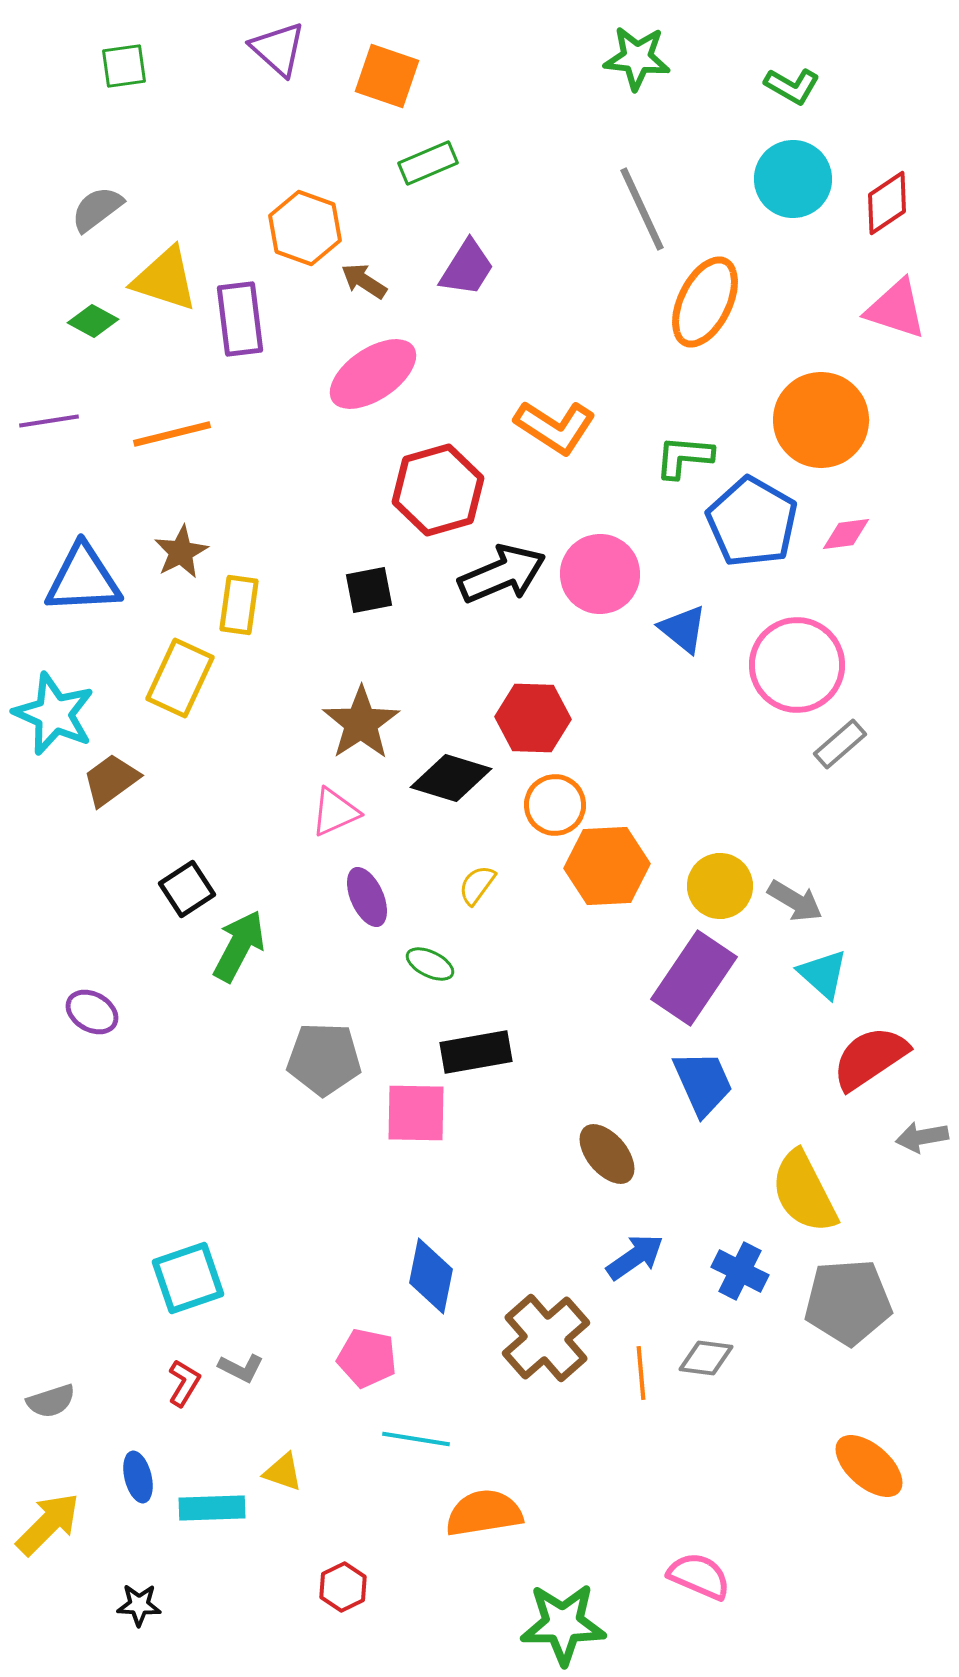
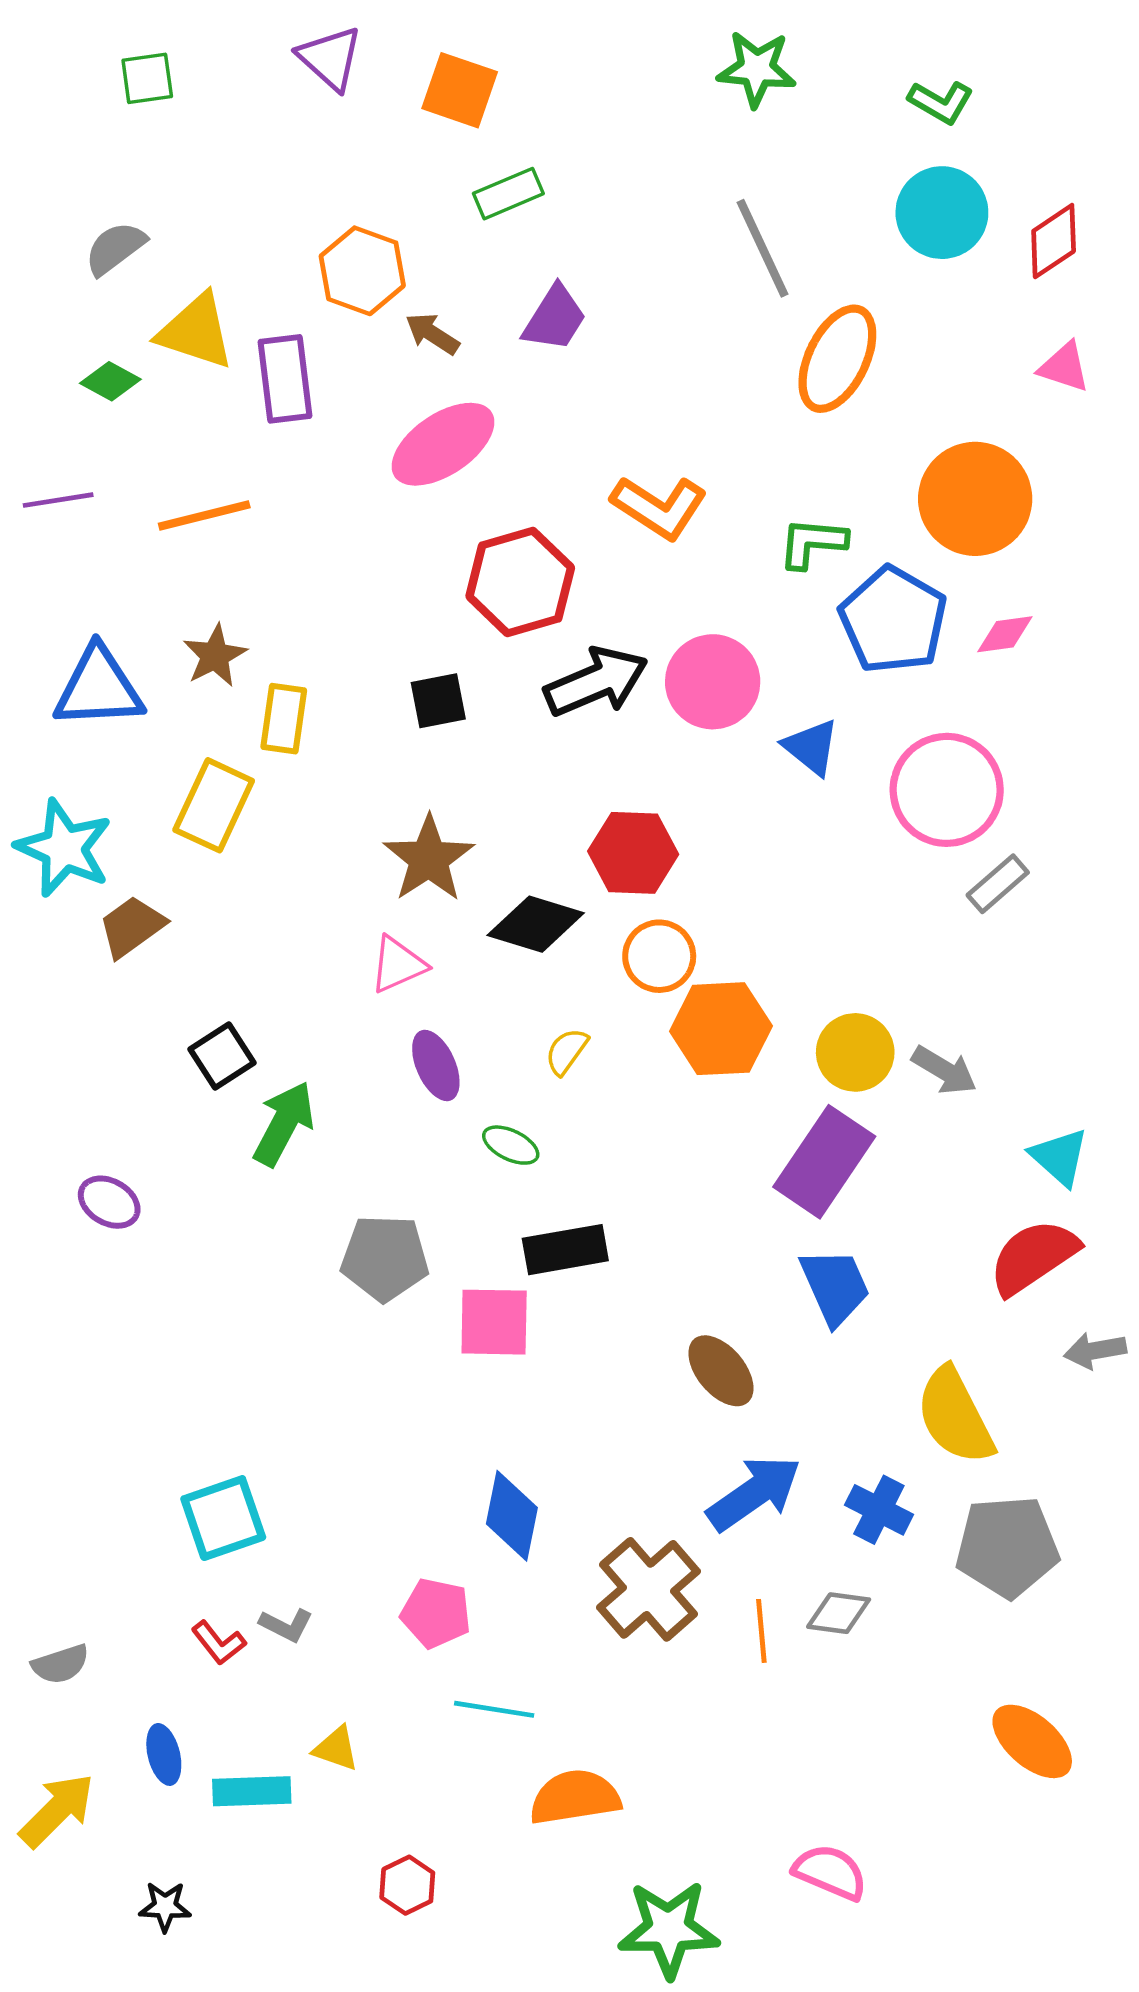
pink triangle: (896, 309) -> (1064, 367), size x0.7
cyan triangle: (823, 974) -> (1060, 1157), moved
blue arrow: (635, 1257) -> (754, 1493), size x1.4
red L-shape: (184, 1383) -> (218, 1643), turned 111

